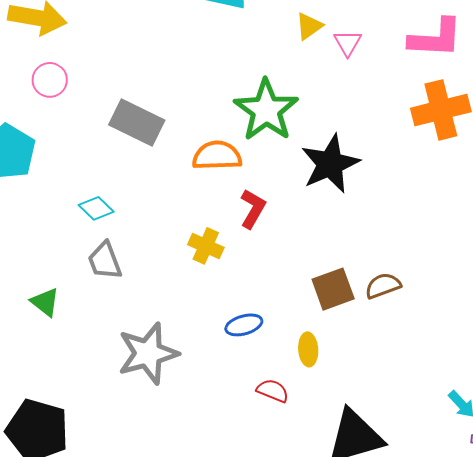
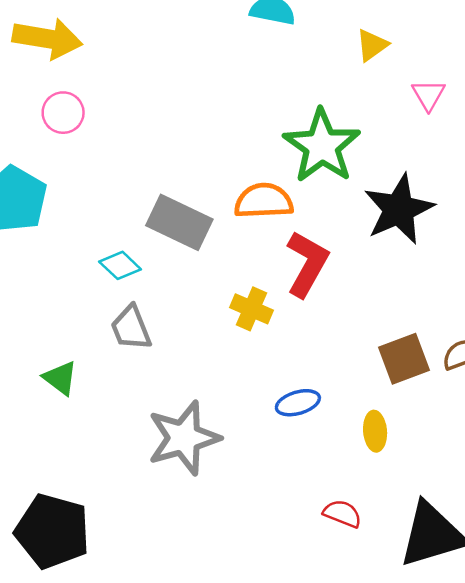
pink triangle: (348, 43) -> (428, 95), moved
gray rectangle: (137, 123) -> (179, 222), moved
red L-shape: (253, 209) -> (307, 264), size x1.4
red semicircle: (273, 391) -> (342, 514), moved

